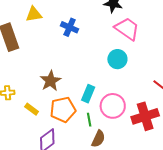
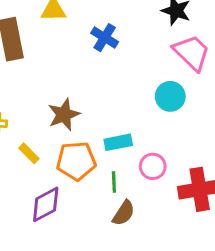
cyan rectangle: (88, 94) -> (118, 142), turned 48
pink circle: (113, 106) -> (153, 166), size x0.7

